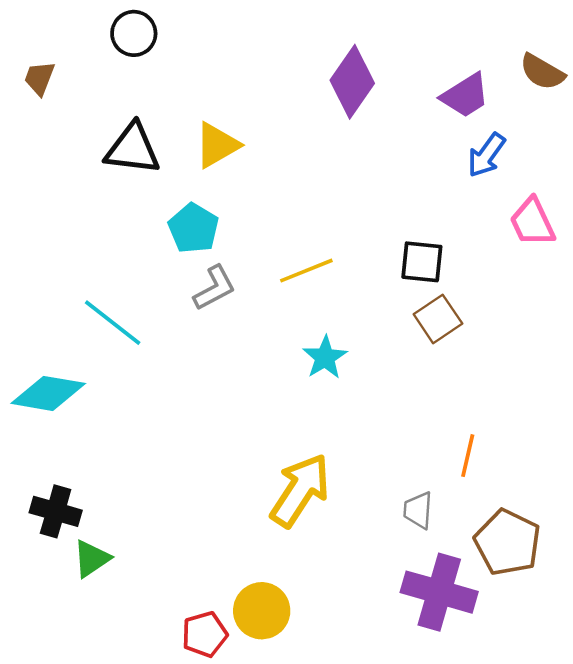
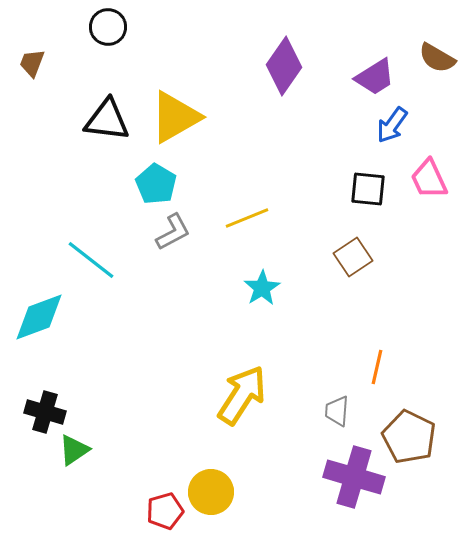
yellow triangle: (217, 145) -> (175, 117), size x1.4
black square: (422, 262) -> (368, 189), moved
cyan diamond: (48, 393) -> (39, 317), turned -30

